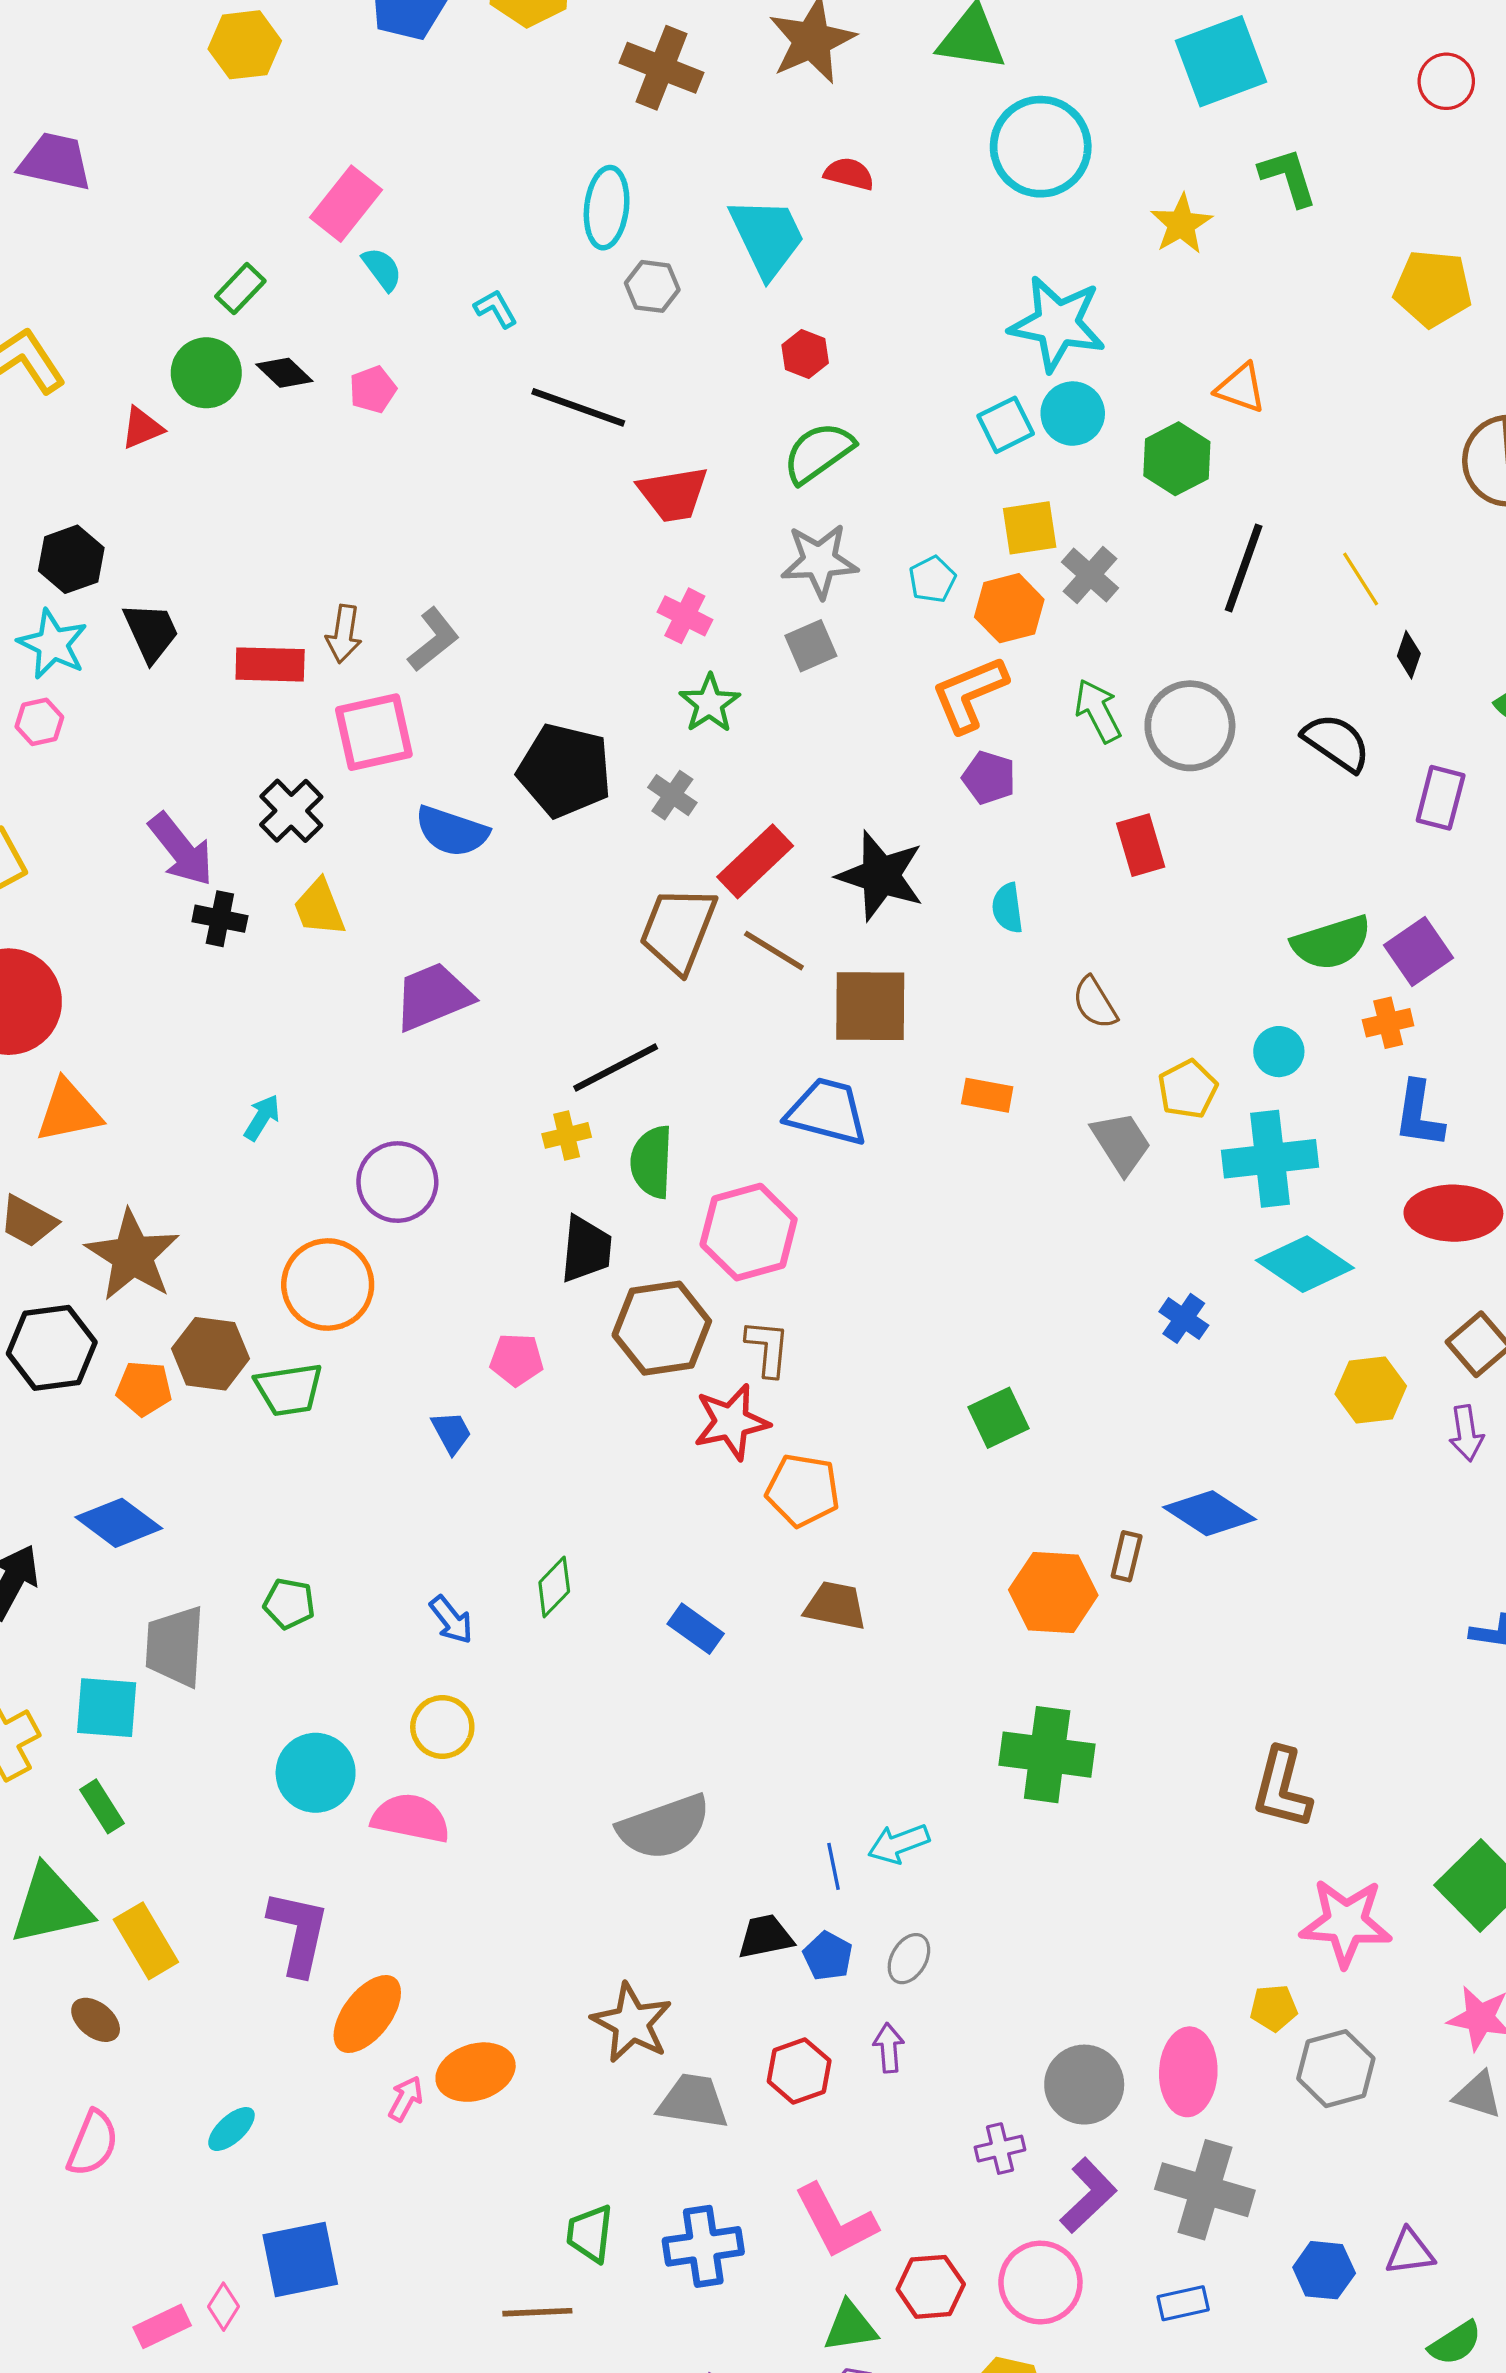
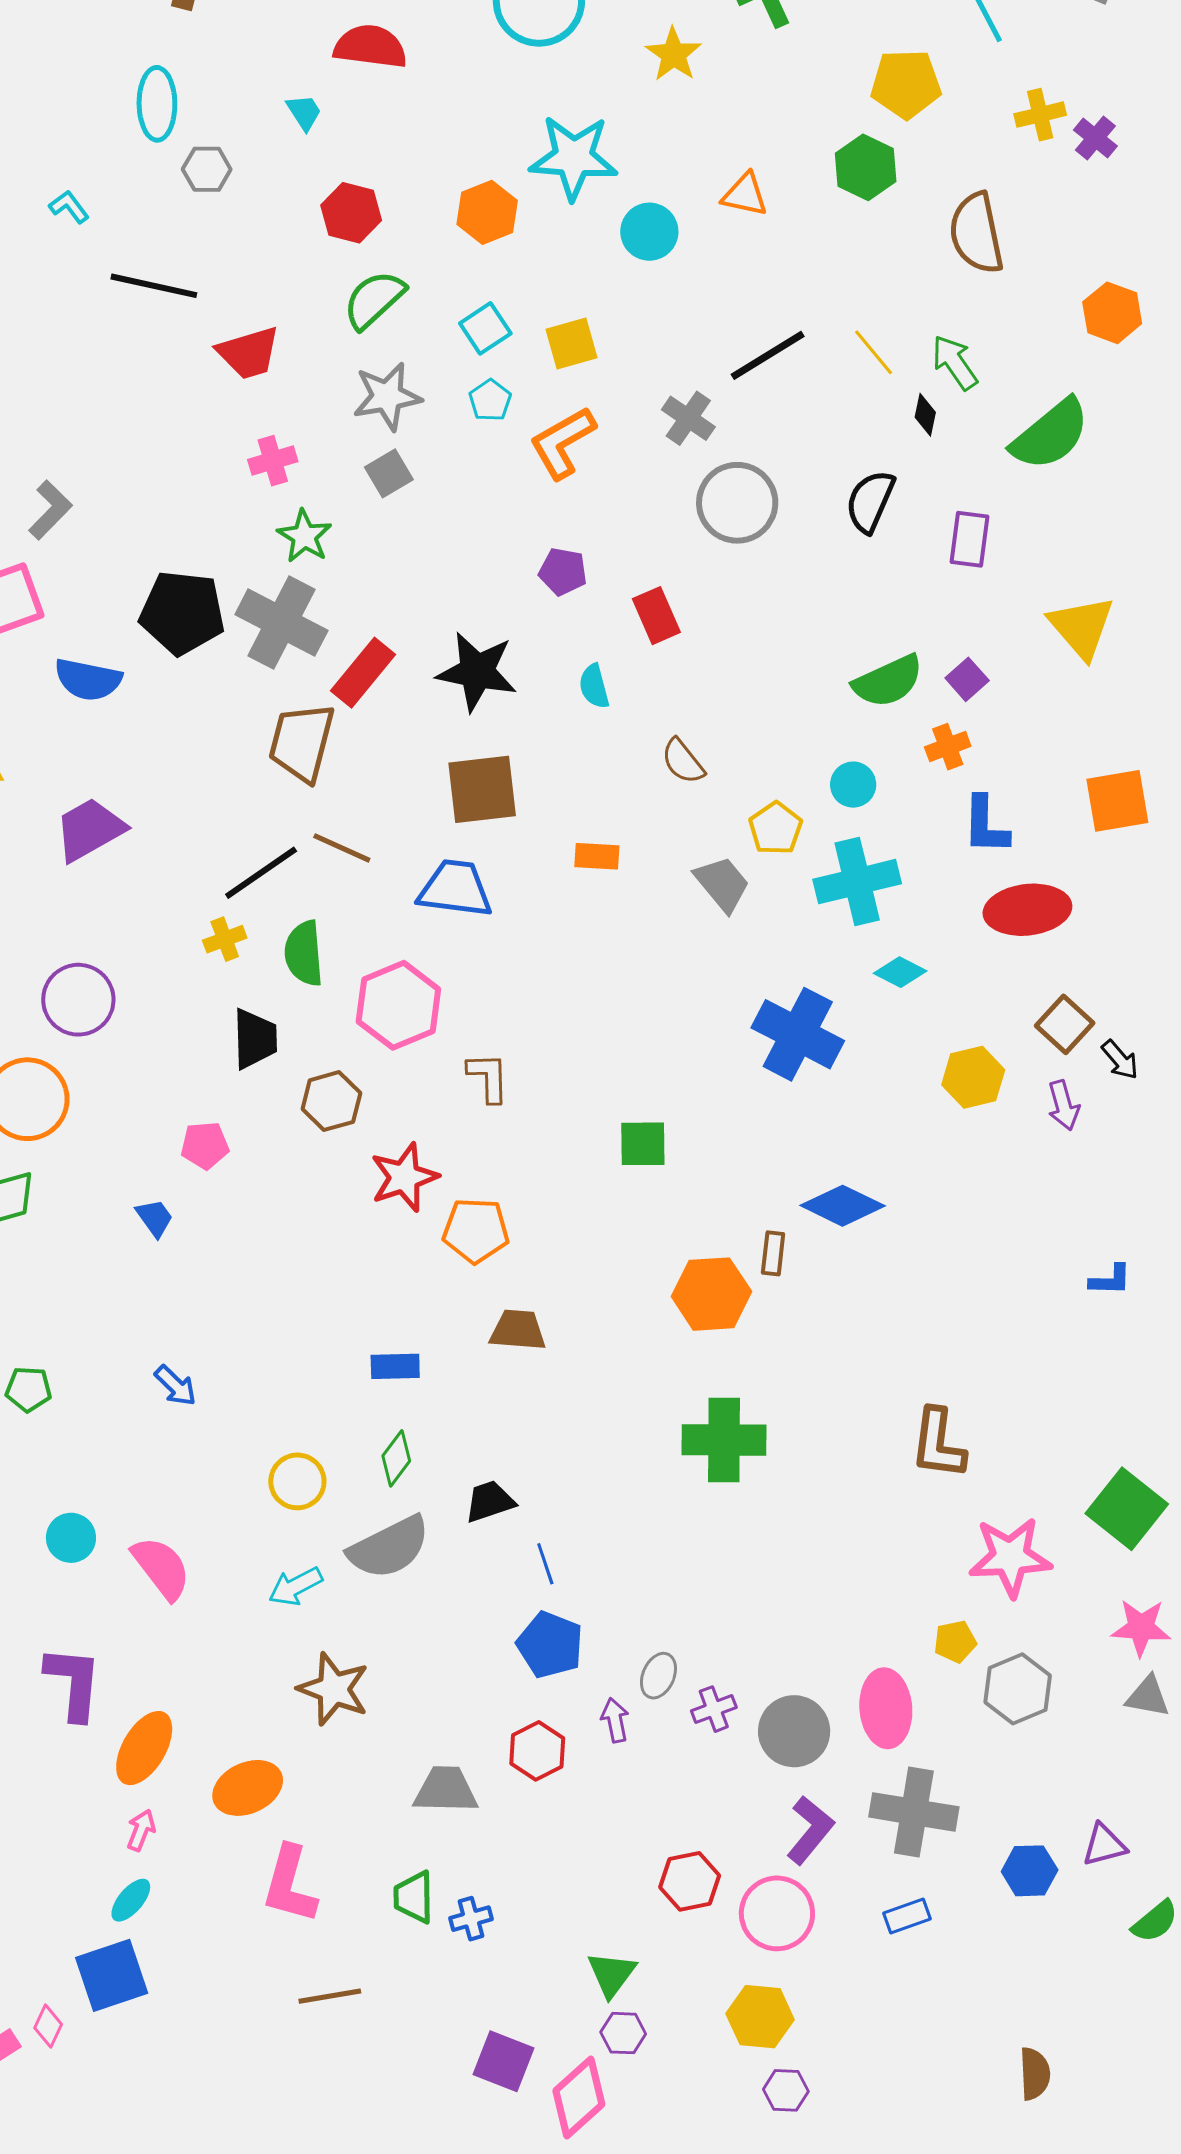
red semicircle: (849, 174) -> (370, 47), size x1.6
cyan trapezoid: (767, 237) -> (304, 112), size x0.5
red hexagon: (805, 354) -> (351, 213), size x1.4
cyan circle: (1073, 414) -> (649, 232), moved
cyan square: (1006, 425) -> (485, 328), moved
green hexagon: (1177, 459) -> (866, 167), moved
black line: (1244, 568) -> (768, 355), turned 46
gray cross: (1090, 575) -> (688, 418), moved
orange hexagon: (1009, 608) -> (487, 212), moved
pink cross: (685, 616) -> (273, 461), turned -36
orange L-shape: (969, 694) -> (563, 443), moved
green arrow: (1098, 711) -> (955, 362), moved
black semicircle: (1336, 742) -> (870, 501), turned -94
gray cross: (672, 795) -> (281, 623), size x2.0
red rectangle: (1141, 845) -> (656, 616), moved
brown line: (774, 951) -> (342, 848), moved
purple square: (1419, 951) -> (967, 679), size x0.7
cyan diamond: (1305, 1264) -> (900, 972), size x0.6
blue cross: (1184, 1318) -> (798, 1034), size x2.0
brown hexagon: (662, 1328) -> (331, 1101), size x0.7
brown L-shape: (768, 1348) -> (488, 1077), moved
green square: (998, 1418) -> (643, 1144), turned 32
green diamond: (554, 1587) -> (396, 1458), moved
blue rectangle: (696, 1629) -> (395, 1366), turned -30
yellow circle: (442, 1727) -> (297, 1481), moved
cyan circle: (316, 1773) -> (71, 1538), size x0.7
pink semicircle: (411, 1818) -> (161, 1568), turned 48
cyan arrow: (899, 1844) -> (296, 1586), moved
black trapezoid: (765, 1937) -> (490, 1501), moved
blue pentagon: (828, 1956) -> (550, 1645), size x1.5
gray ellipse: (909, 1959) -> (658, 1676), moved
brown star: (632, 2023) -> (334, 1689), moved
pink arrow: (406, 2099) -> (141, 1830), moved
cyan ellipse: (231, 2129) -> (131, 1900), moved
purple cross: (1000, 2149) -> (714, 1709), moved
pink L-shape: (836, 2221) -> (290, 1885), moved, turned 50
green trapezoid: (590, 2233) -> (414, 1897), moved
blue cross: (703, 2246) -> (471, 1919), size x0.6
red hexagon: (931, 2287) -> (690, 1881), moved
green triangle: (850, 2327) -> (612, 1974), turned -38

